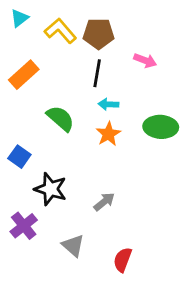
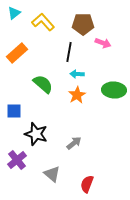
brown pentagon: (99, 34) -> (83, 24), moved
blue square: (19, 157) -> (14, 111), turned -35

